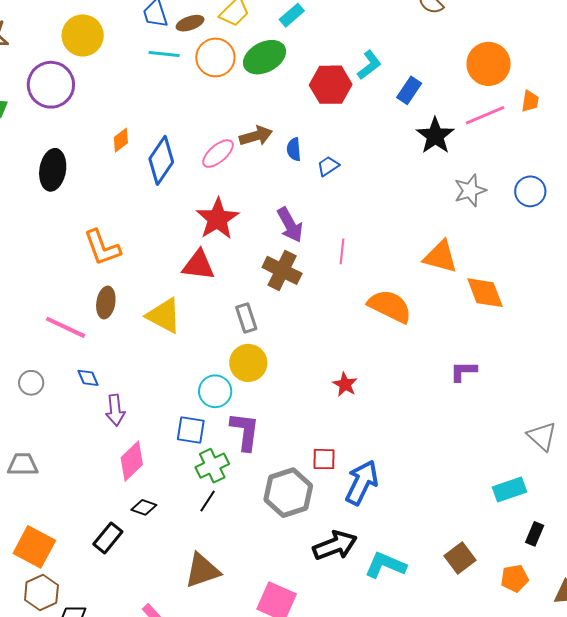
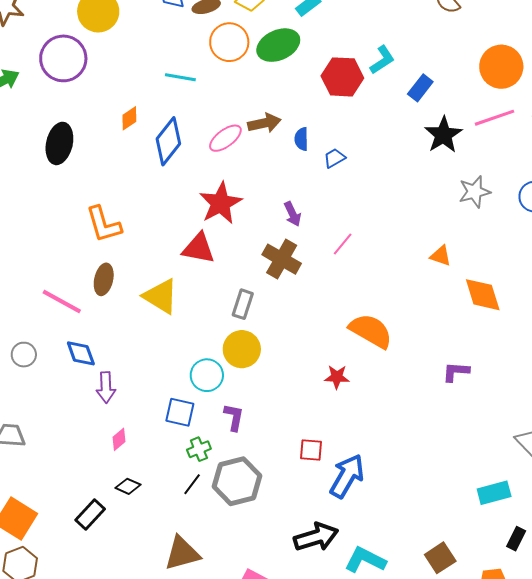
cyan line: (164, 54) -> (180, 77), moved
purple arrow: (290, 225) -> (293, 214), size x0.7
pink line: (342, 251) -> (343, 244), turned 30
orange triangle: (441, 257) -> (441, 256), size x0.6
orange semicircle: (390, 306) -> (371, 331), moved
gray rectangle: (246, 318) -> (243, 304), turned 32
blue diamond: (88, 378) -> (81, 353), size x1.4
red star: (345, 384) -> (337, 377), turned -30
purple L-shape: (245, 431) -> (234, 417), size x0.7
pink diamond: (132, 461) -> (119, 439), size x0.6
green cross: (212, 466) -> (199, 449), size x0.7
gray hexagon: (288, 493) -> (237, 481), moved

